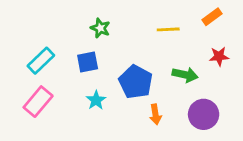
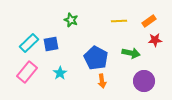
orange rectangle: (212, 17) -> (149, 21), moved
blue square: (88, 62) -> (51, 44), moved
cyan star: (96, 100) -> (60, 73), moved
orange arrow: (155, 114) -> (102, 81), moved

